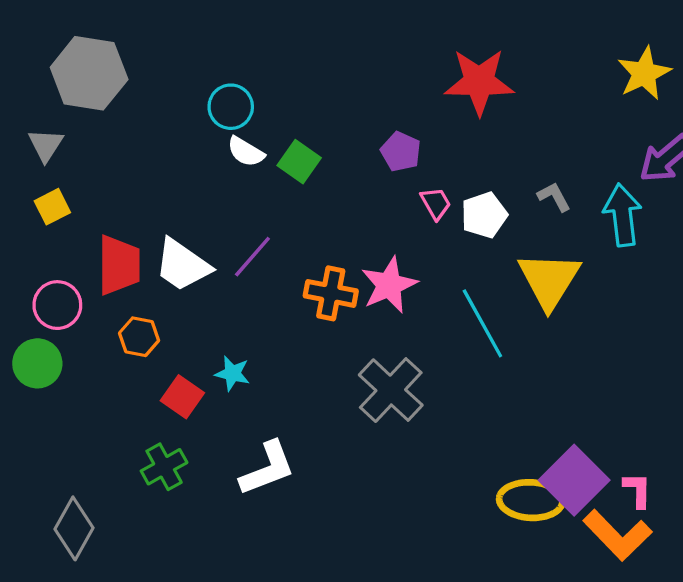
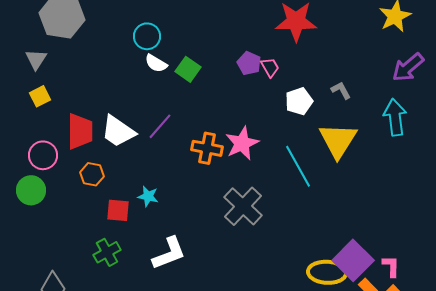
pink trapezoid: (436, 203) -> (270, 67), moved
cyan arrow: (622, 215) -> (395, 117), moved
red square: (182, 397) -> (118, 210), turned -30

